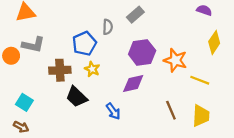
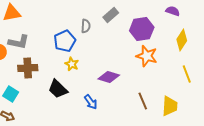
purple hexagon: (142, 52) -> (142, 29), moved
brown cross: (60, 70) -> (28, 68), moved
yellow line: (200, 80) -> (187, 74), moved, turned 48
purple diamond: (133, 84) -> (109, 77), turned 30

